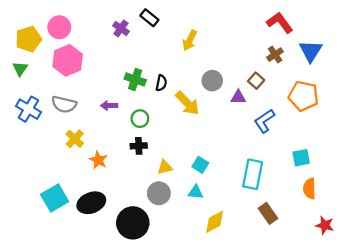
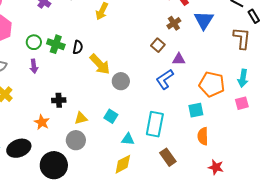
gray circle: (212, 81) -> (121, 81), moved
orange pentagon: (304, 96) -> (212, 84), moved
purple triangle: (238, 97) -> (179, 59), moved
purple arrow: (109, 106) -> (34, 66), turned -96
green circle: (140, 119) -> (34, 42), moved
orange star: (98, 160) -> (42, 122), moved
cyan triangle: (196, 192) -> (128, 139), moved

